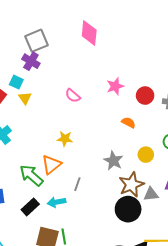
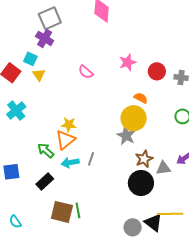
yellow star: (65, 139) -> (69, 125), moved
yellow circle: (146, 155) -> (134, 118), moved, size x1.6
green arrow: (31, 175) -> (46, 150), size x0.7
brown star: (131, 185) -> (144, 159), size x0.7
cyan arrow: (57, 202) -> (70, 163), moved

